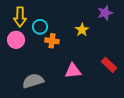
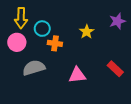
purple star: (105, 13) -> (117, 21), moved
gray semicircle: (33, 81) -> (34, 68), moved

